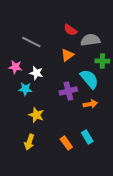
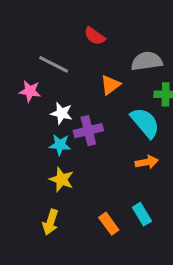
red semicircle: (70, 30) -> (95, 36), moved
pink star: (15, 67) -> (30, 91), moved
cyan star: (25, 89) -> (60, 145), moved
purple cross: (68, 91) -> (88, 131), moved

